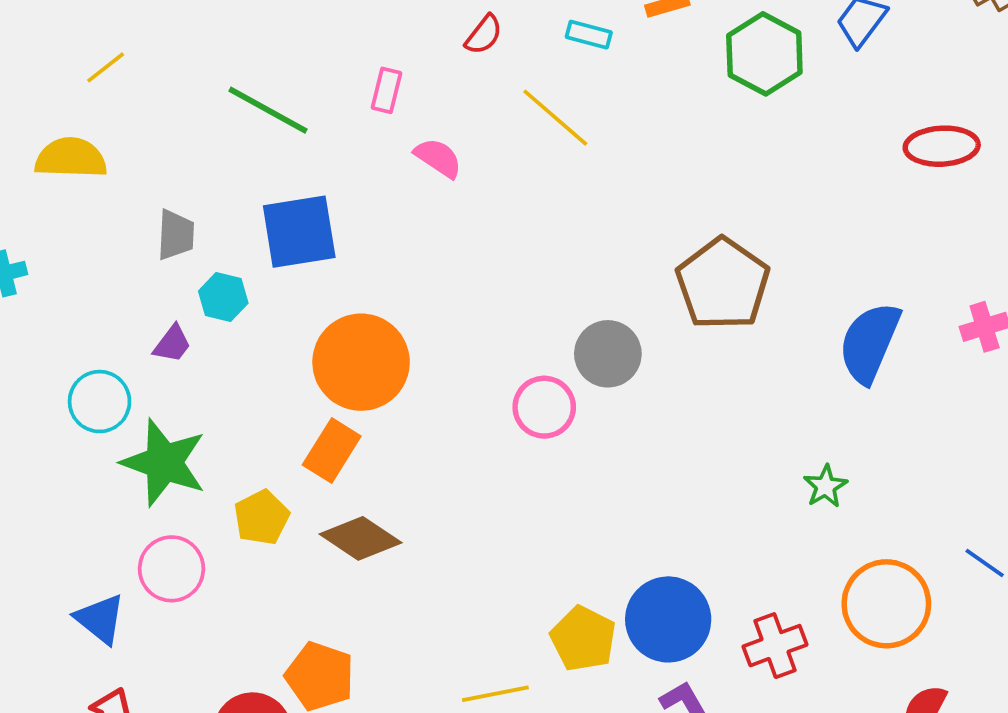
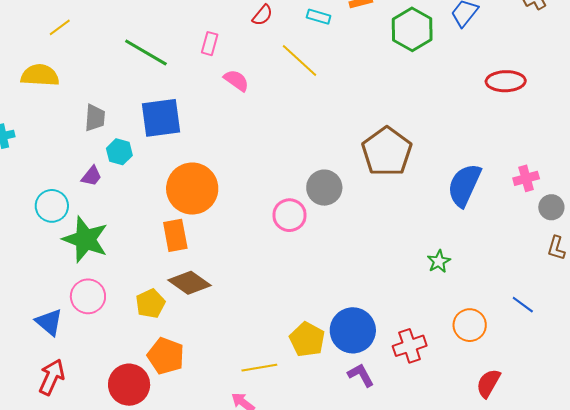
orange rectangle: (332, 450) -> (175, 235), turned -44
yellow pentagon: (262, 517) -> (150, 304), moved
orange circle: (886, 604) -> (470, 325), size x0.7

